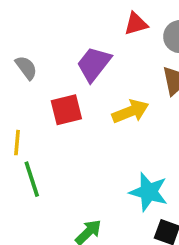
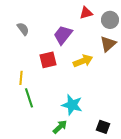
gray semicircle: (26, 68) -> (23, 29), moved
cyan star: (149, 192) -> (72, 105), moved

